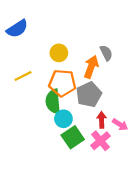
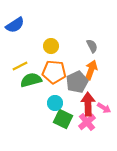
orange arrow: (91, 67) -> (91, 70), moved
green semicircle: (53, 101) -> (31, 80), moved, turned 80
red arrow: (102, 120) -> (88, 104), size x1.6
green square: (73, 137) -> (63, 119), turned -30

